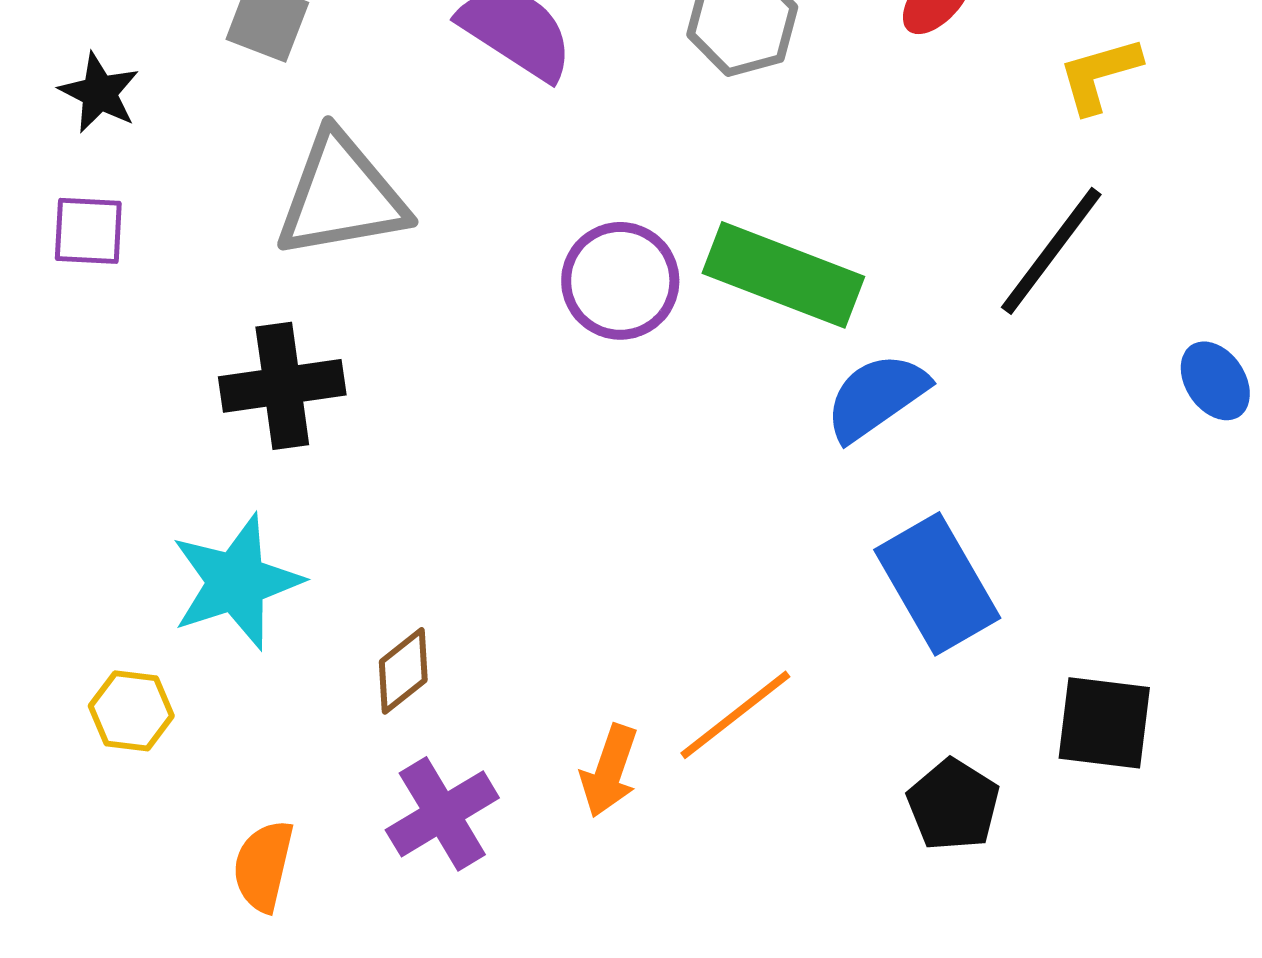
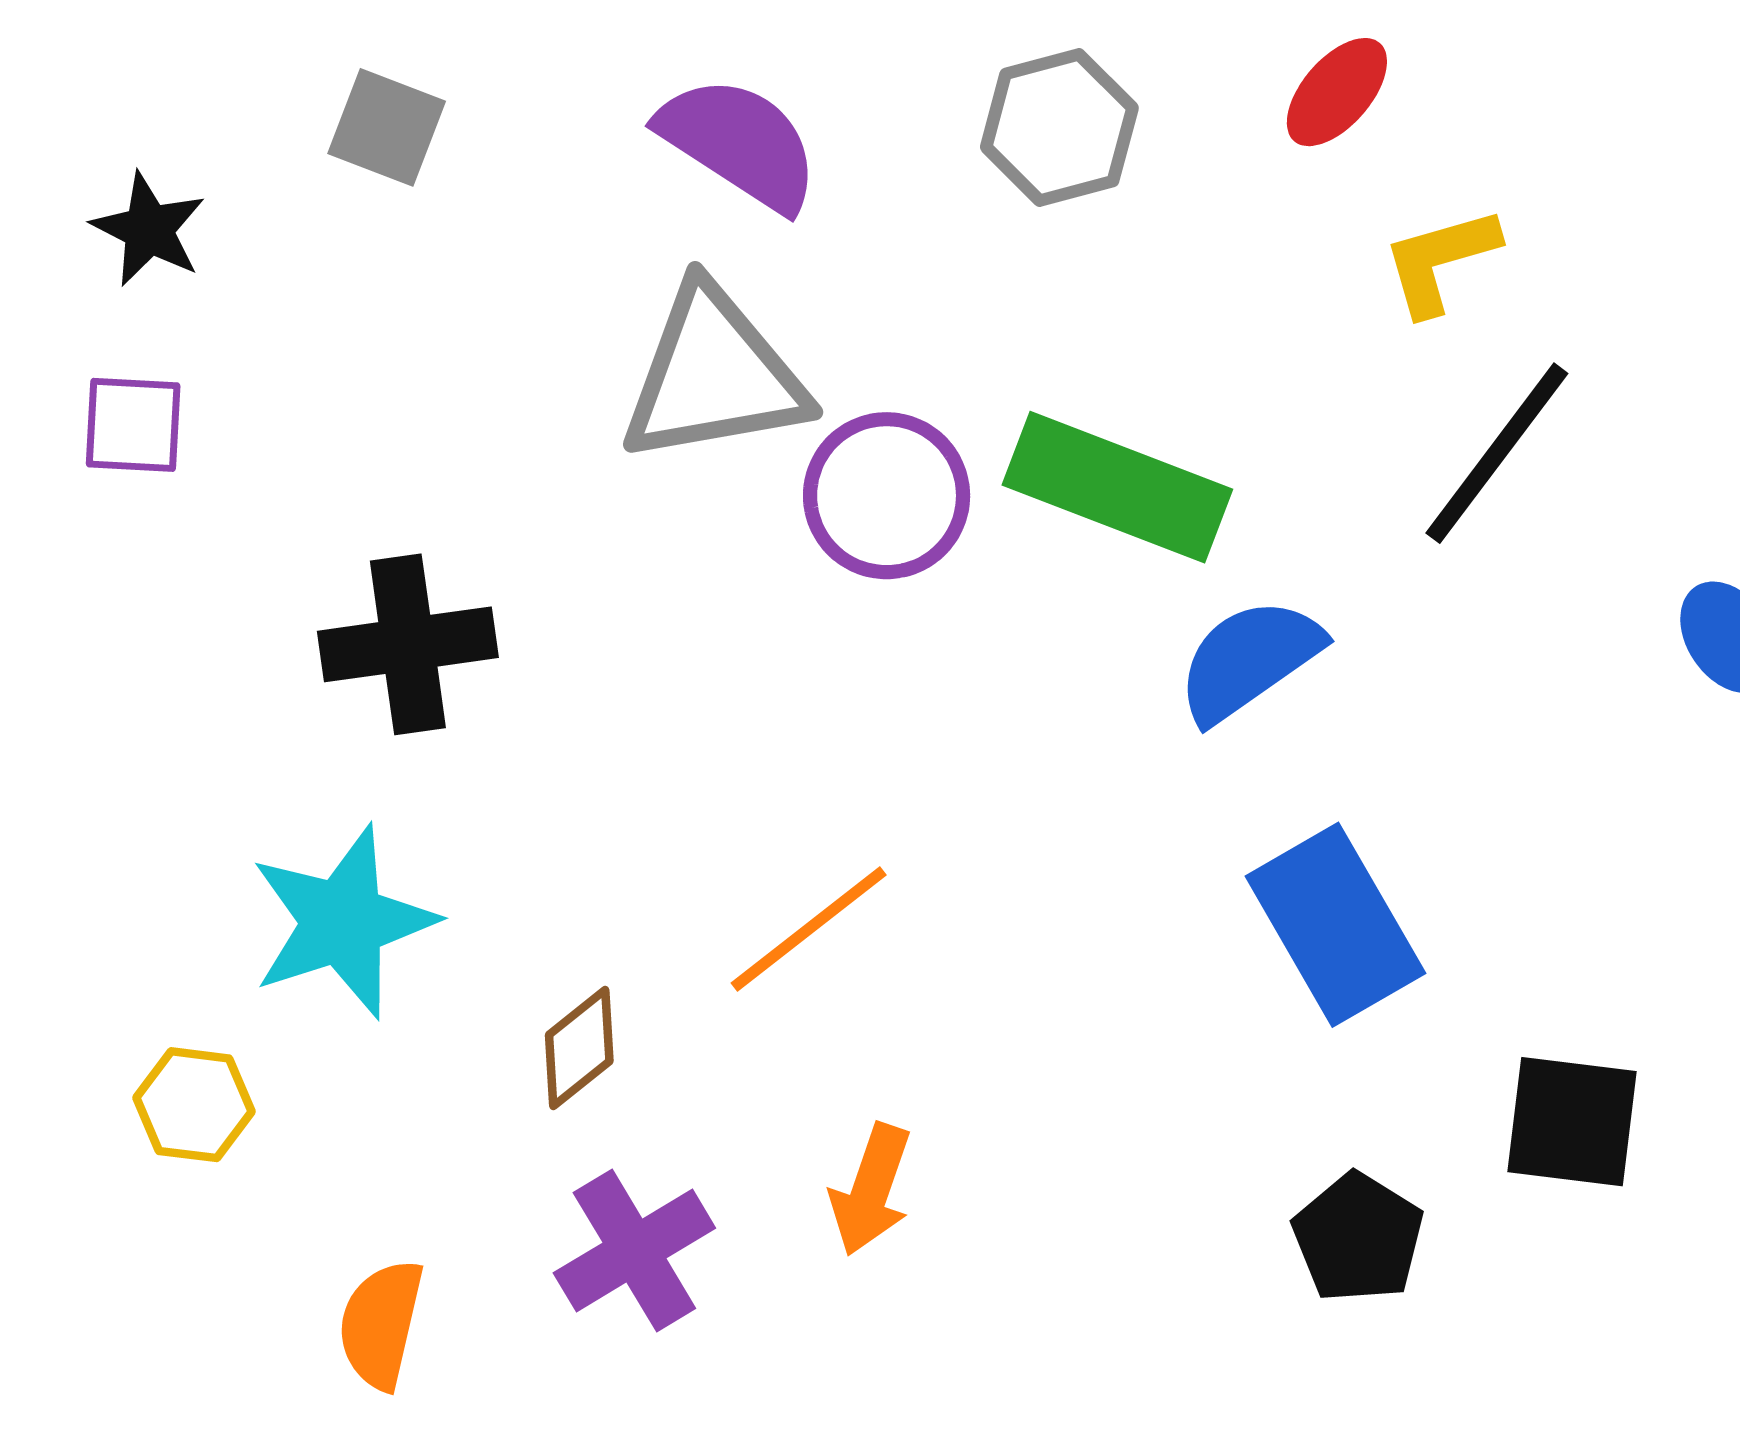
yellow L-shape: (1099, 75) -> (1440, 261), moved
gray triangle: (341, 196) -> (714, 375), moved
orange line: (735, 715) -> (809, 929), moved

